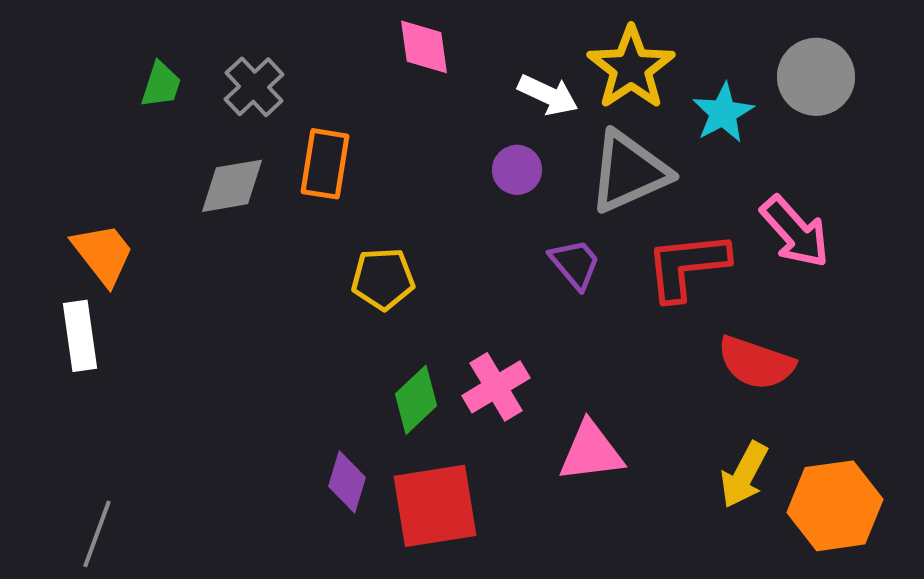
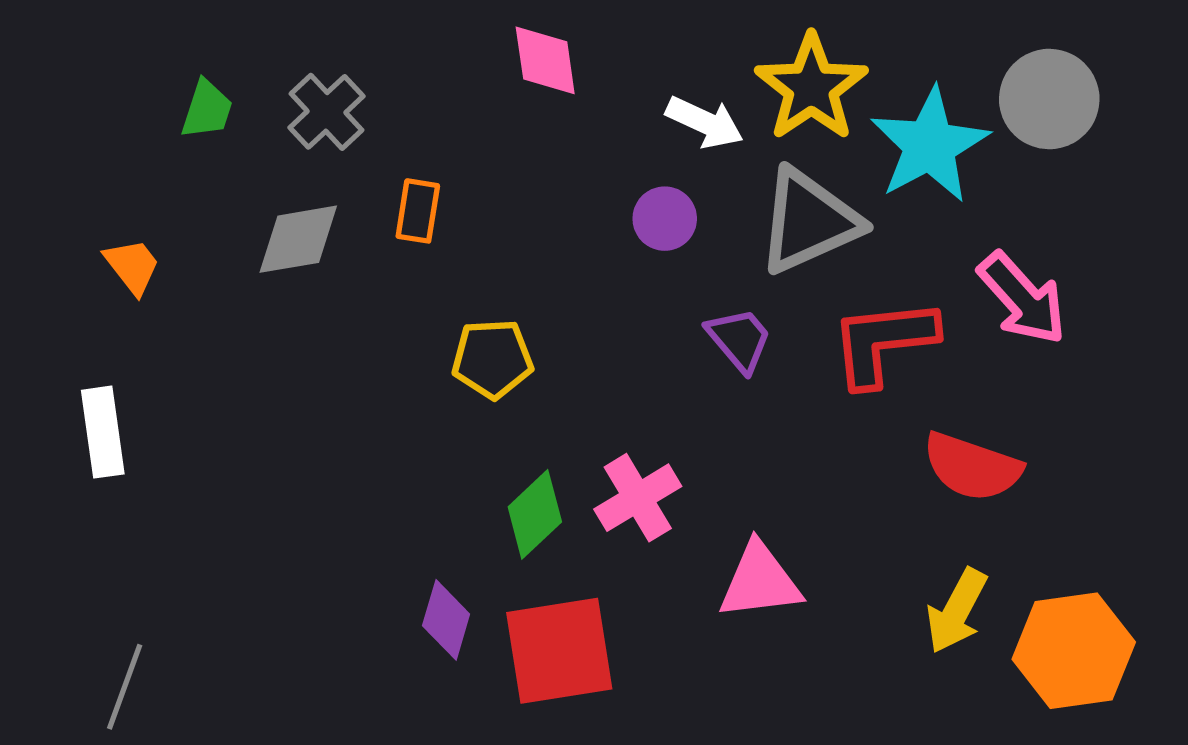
cyan star: (723, 113) -> (930, 145), size x1.5
orange rectangle: (325, 164) -> (418, 211), size x0.7
orange trapezoid: (103, 254) -> (132, 266), moved, size x0.7

